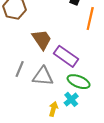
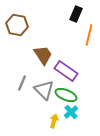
gray triangle: (43, 76) -> (44, 90), turned 40
green ellipse: (79, 82) -> (66, 95), moved

